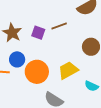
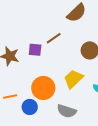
blue circle: (17, 59) -> (30, 107), moved

